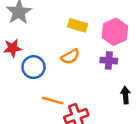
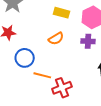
blue circle: (33, 67) -> (25, 58), moved

